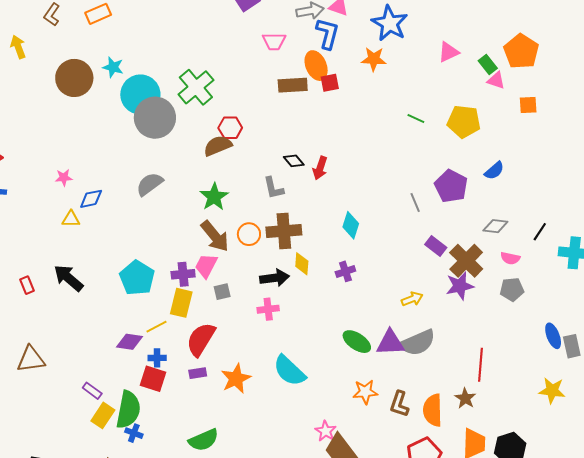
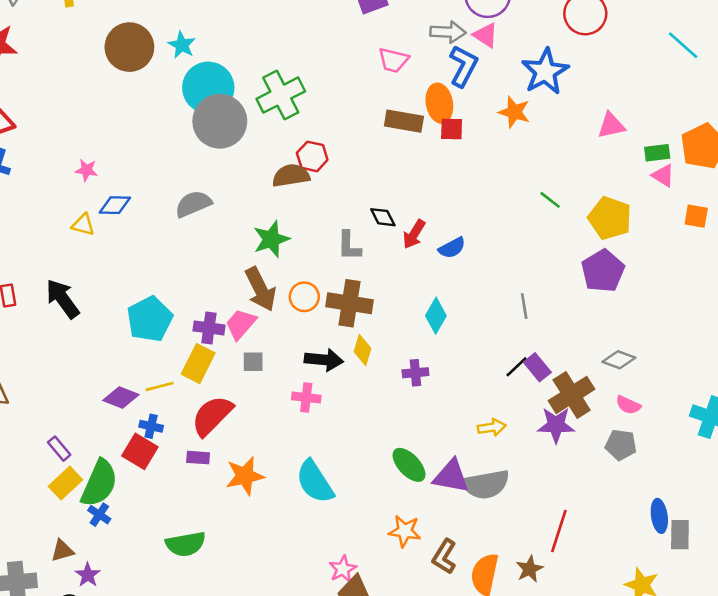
green rectangle: (488, 64) -> (657, 153), turned -72
blue semicircle: (494, 171) -> (452, 248), moved
purple pentagon: (451, 186) -> (603, 271), moved
black line: (540, 232) -> (516, 367), moved

